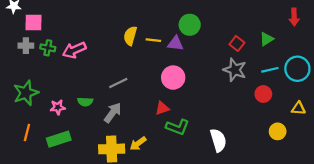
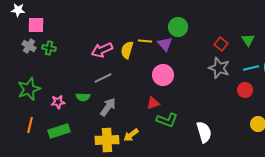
yellow semicircle: (130, 36) -> (127, 50), moved
green triangle: (267, 39) -> (248, 40), turned -32
purple triangle: (175, 43) -> (165, 44), turned 42
gray cross: (26, 46) -> (29, 46), turned 32
pink arrow: (74, 50) -> (102, 50), moved
gray line: (118, 83) -> (103, 78), moved

